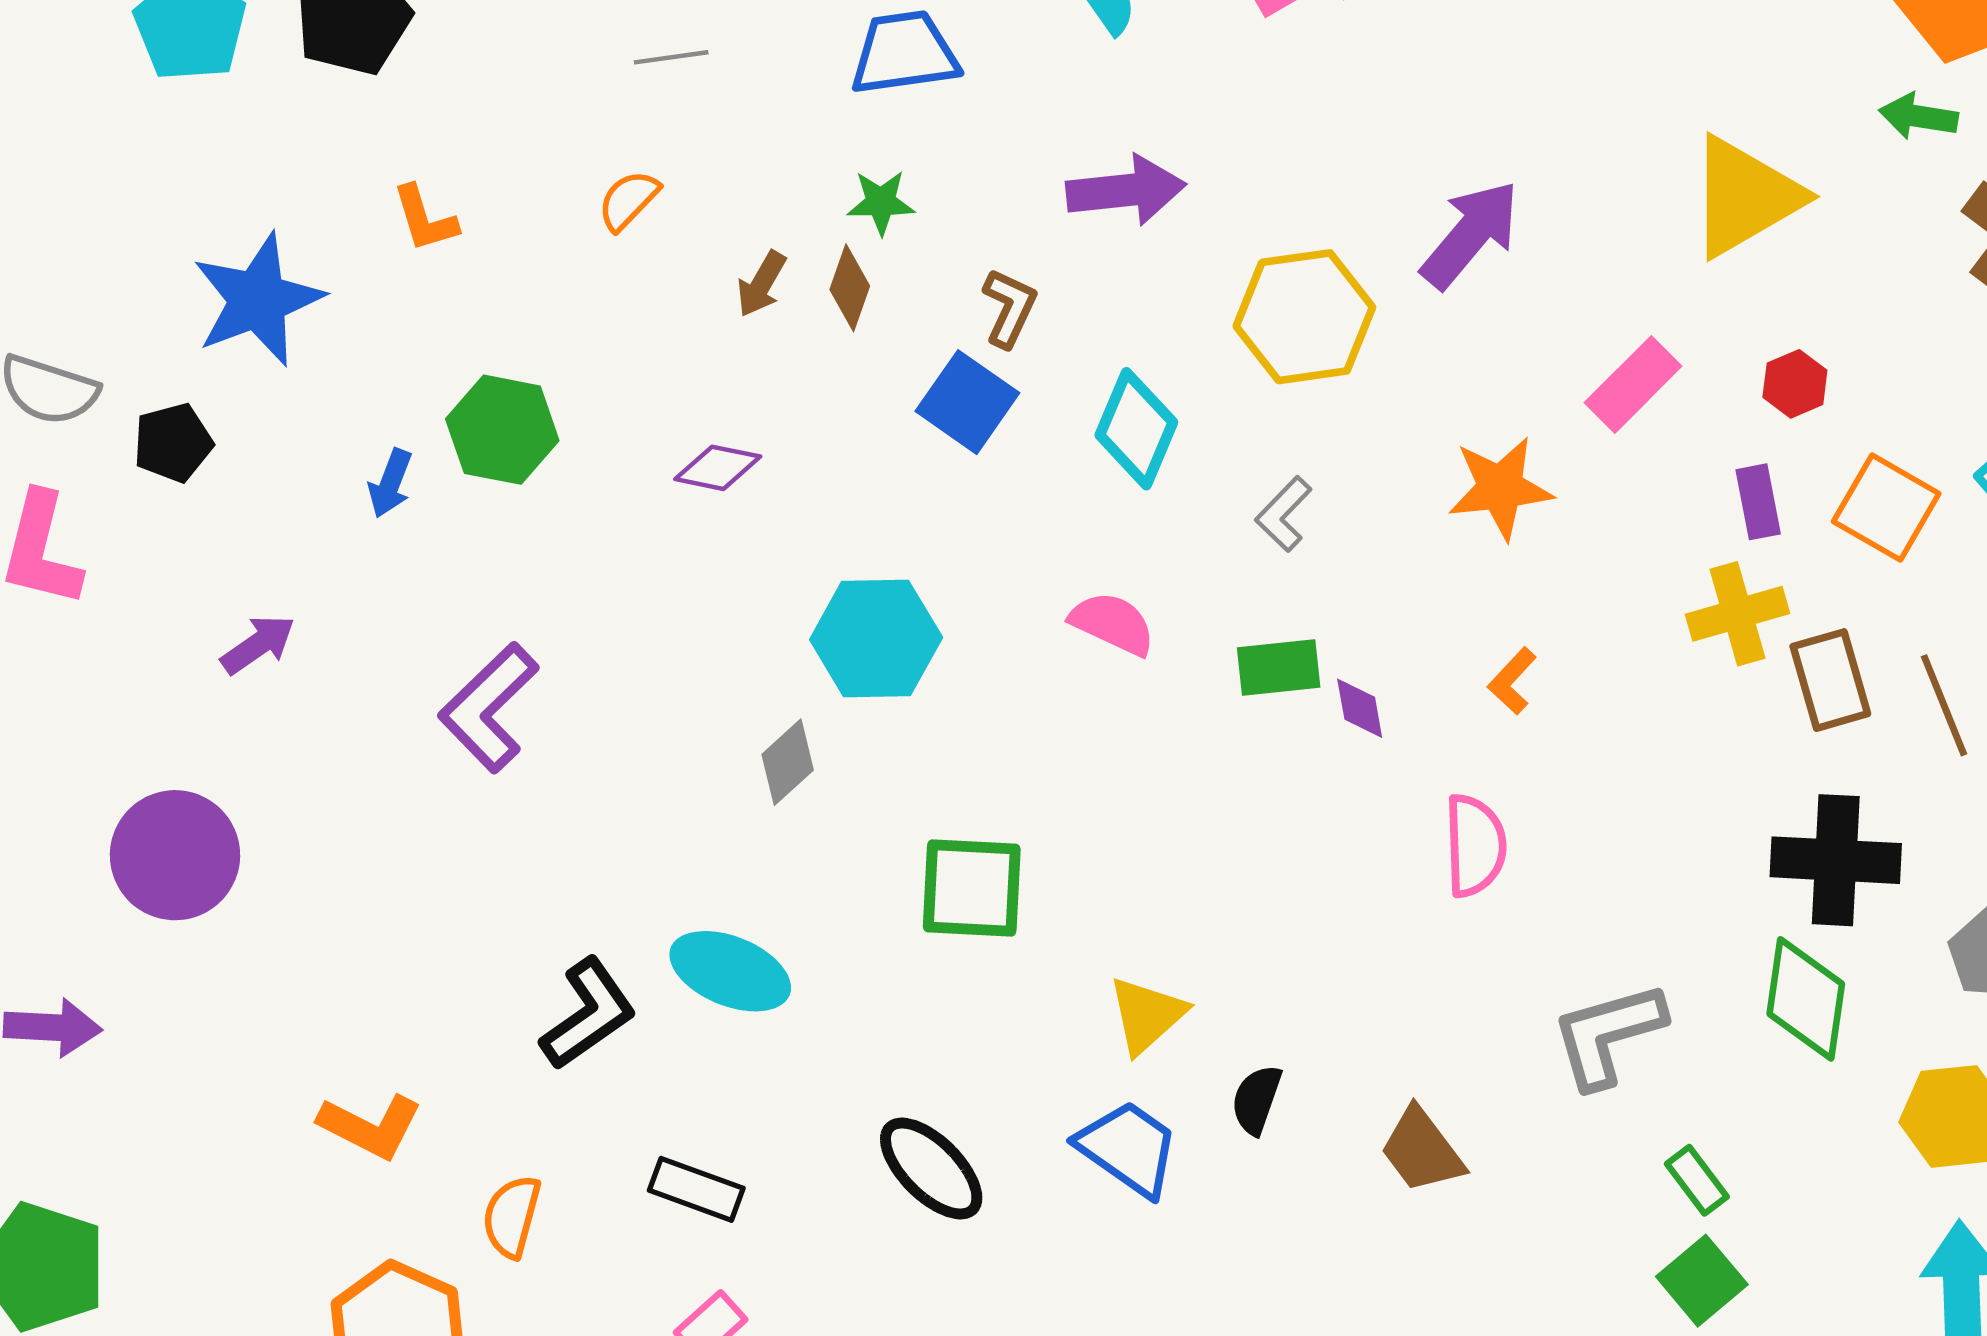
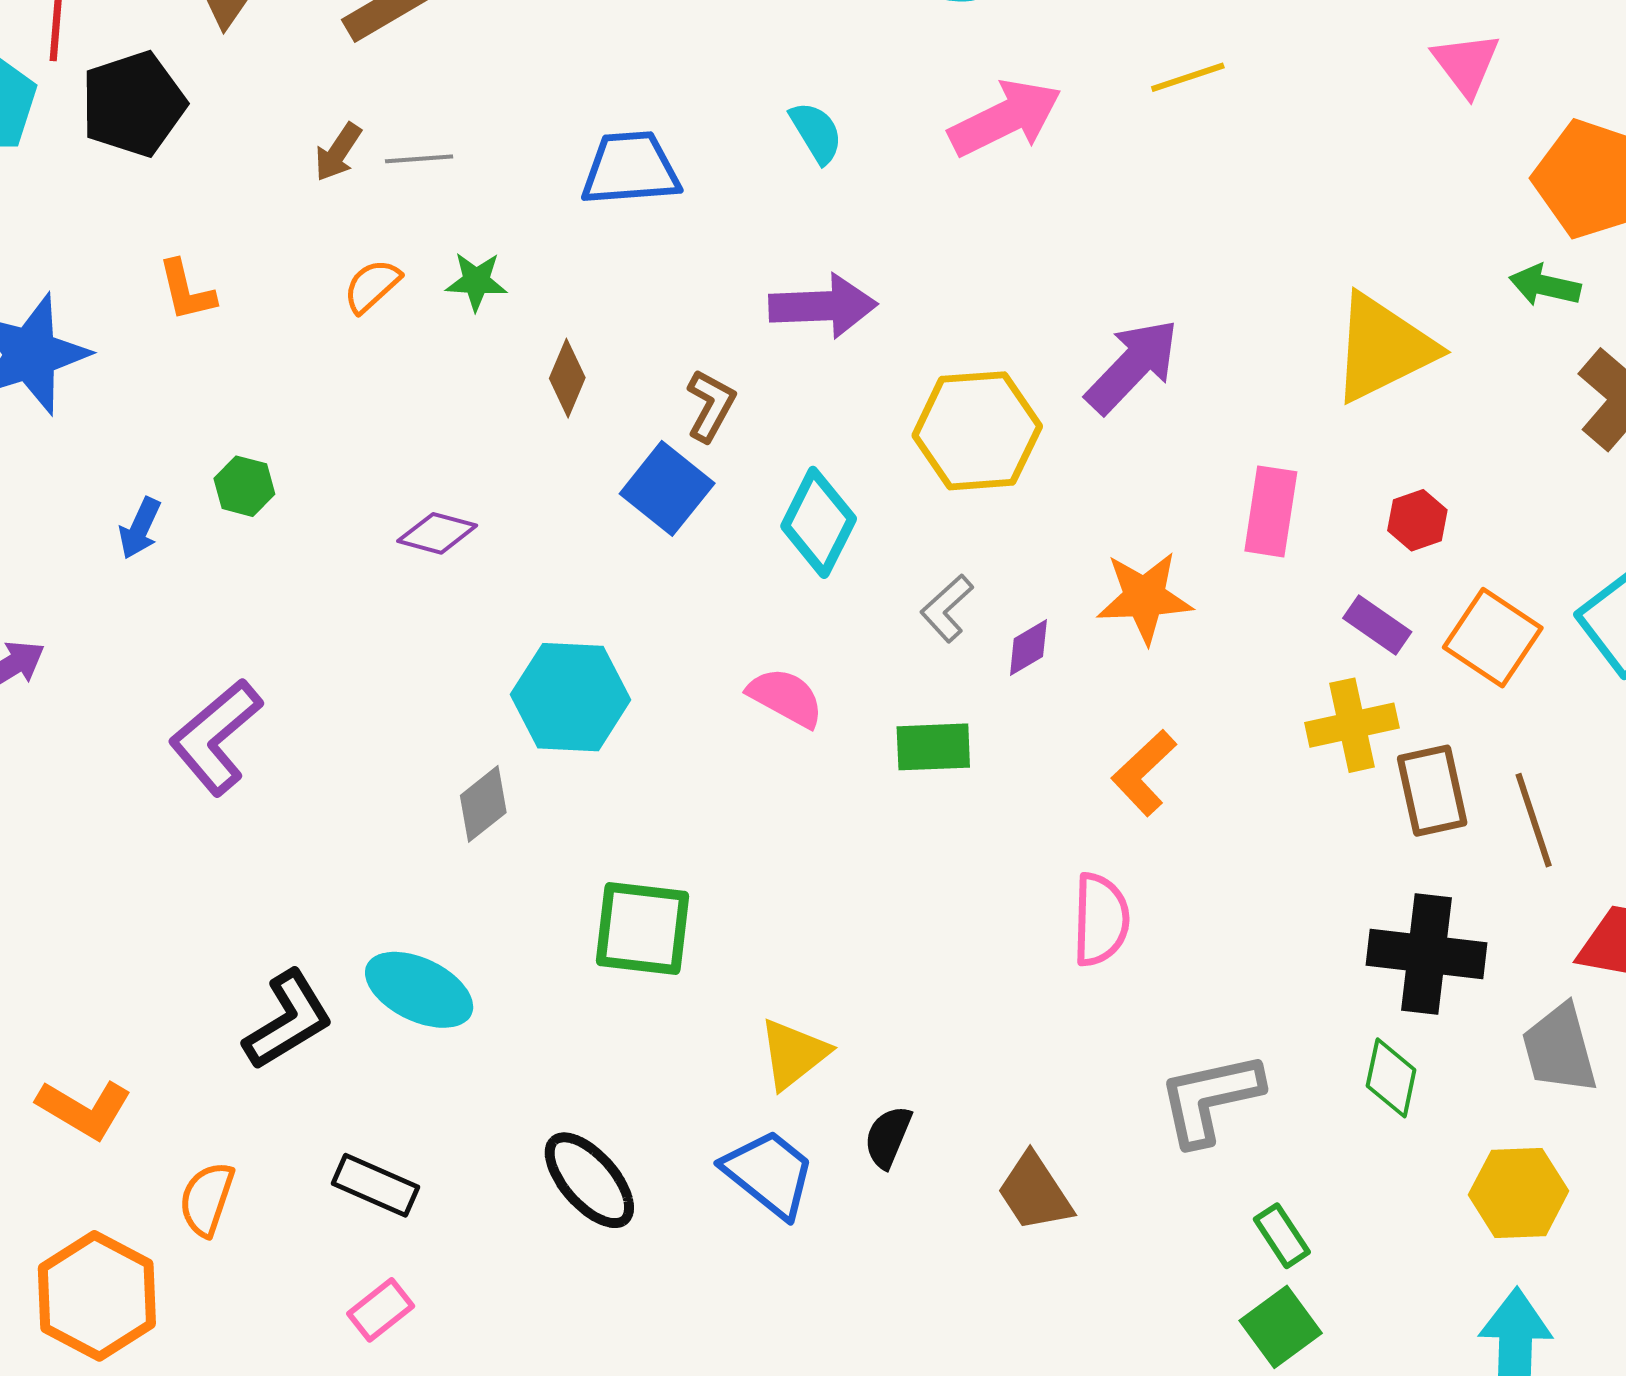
green star: (881, 202) -> (476, 281), moved
brown arrow: (761, 284) -> (338, 152), moved
pink rectangle: (1633, 384) -> (1271, 511), turned -40
green hexagon: (502, 430) -> (244, 486), size x0.6
purple rectangle: (1758, 502) -> (1377, 625), turned -48
orange L-shape: (1512, 681) -> (1144, 773), size x1.4
purple diamond: (1360, 708) -> (1028, 648), moved, turned 66
green diamond: (1806, 999) -> (1391, 1078), size x0.7

